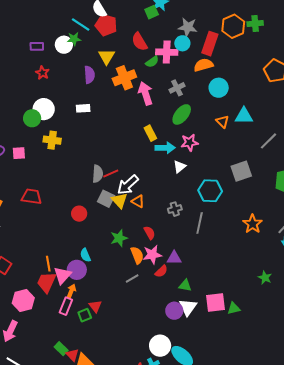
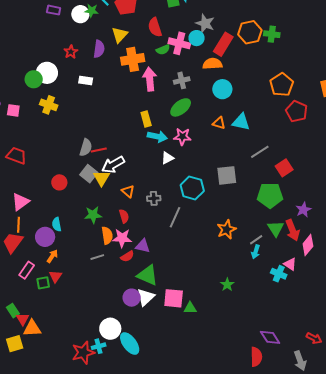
red star: (42, 73) -> (71, 52), moved
orange triangle: (222, 122) -> (219, 123), turned -40
orange triangle: (138, 201) -> (128, 191), moved
pink triangle: (63, 275) -> (20, 202), moved
green triangle: (185, 285) -> (148, 275), size x1.6
orange arrow: (71, 291) -> (52, 256), moved

